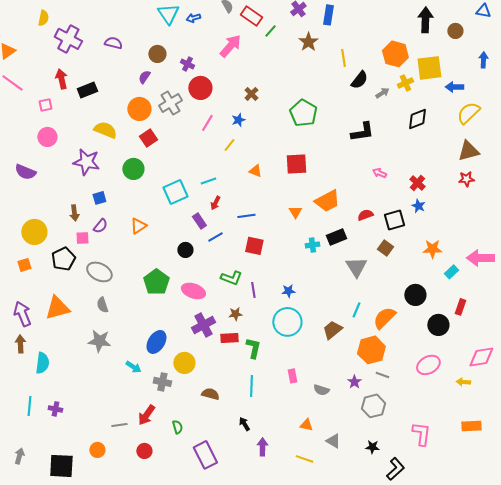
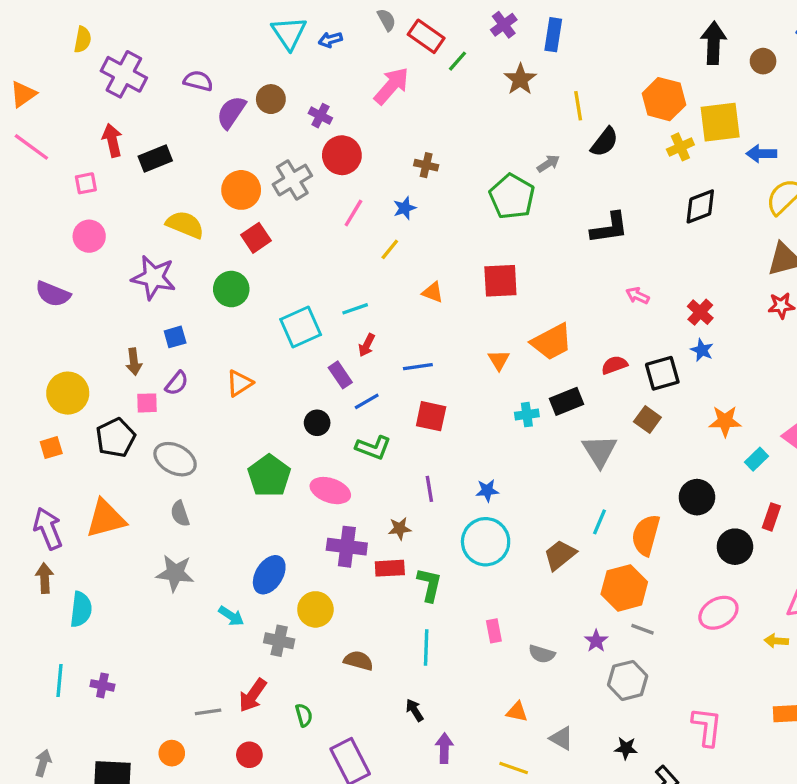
purple semicircle: (144, 77) -> (231, 112), moved, size x1.5
gray arrow: (382, 93) -> (548, 164), moved
brown cross: (251, 94) -> (426, 165), turned -32
green L-shape: (231, 278) -> (373, 448), moved
orange semicircle: (384, 318) -> (646, 535), turned -30
purple cross: (203, 325) -> (347, 547), turned 35

